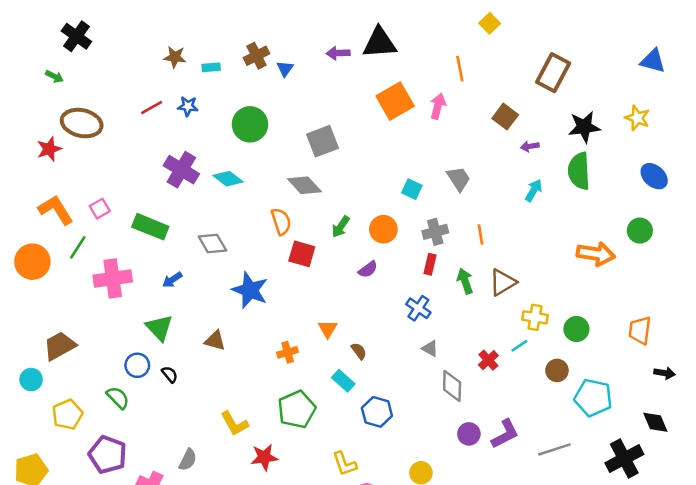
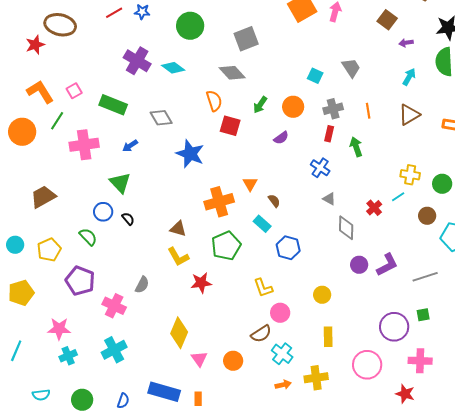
brown triangle: (503, 282) -> (409, 115), moved
brown triangle: (215, 341) -> (178, 229), moved
orange cross: (288, 352) -> (219, 202), size x1.8
cyan circle: (31, 380) -> (15, 245), moved

